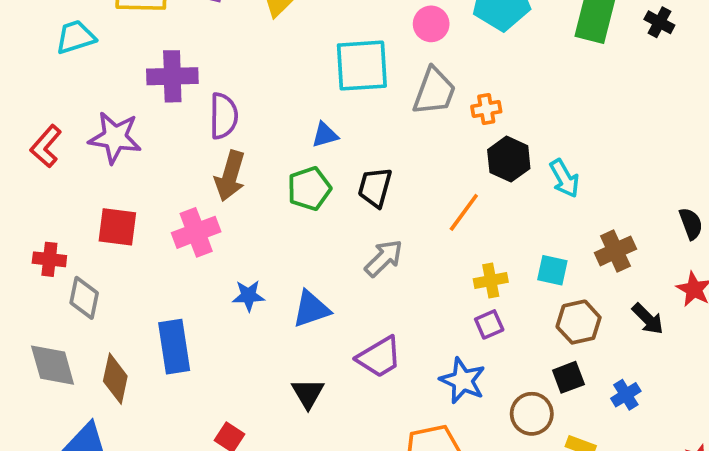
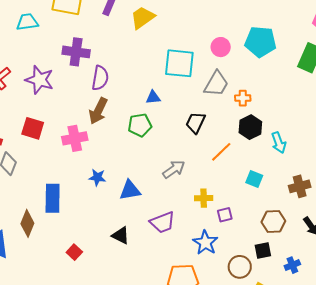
black trapezoid: (375, 187) -> (196, 123), moved
cyan square: (552, 270) -> (254, 179), moved
yellow cross: (491, 281) -> (204, 198), moved
brown diamond: (115, 379) -> (27, 223), moved
black triangle: (308, 393) -> (121, 236), turned -42

